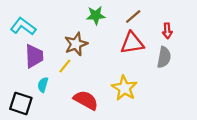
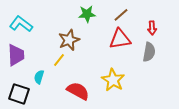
purple trapezoid: (34, 56) -> (16, 55), moved

